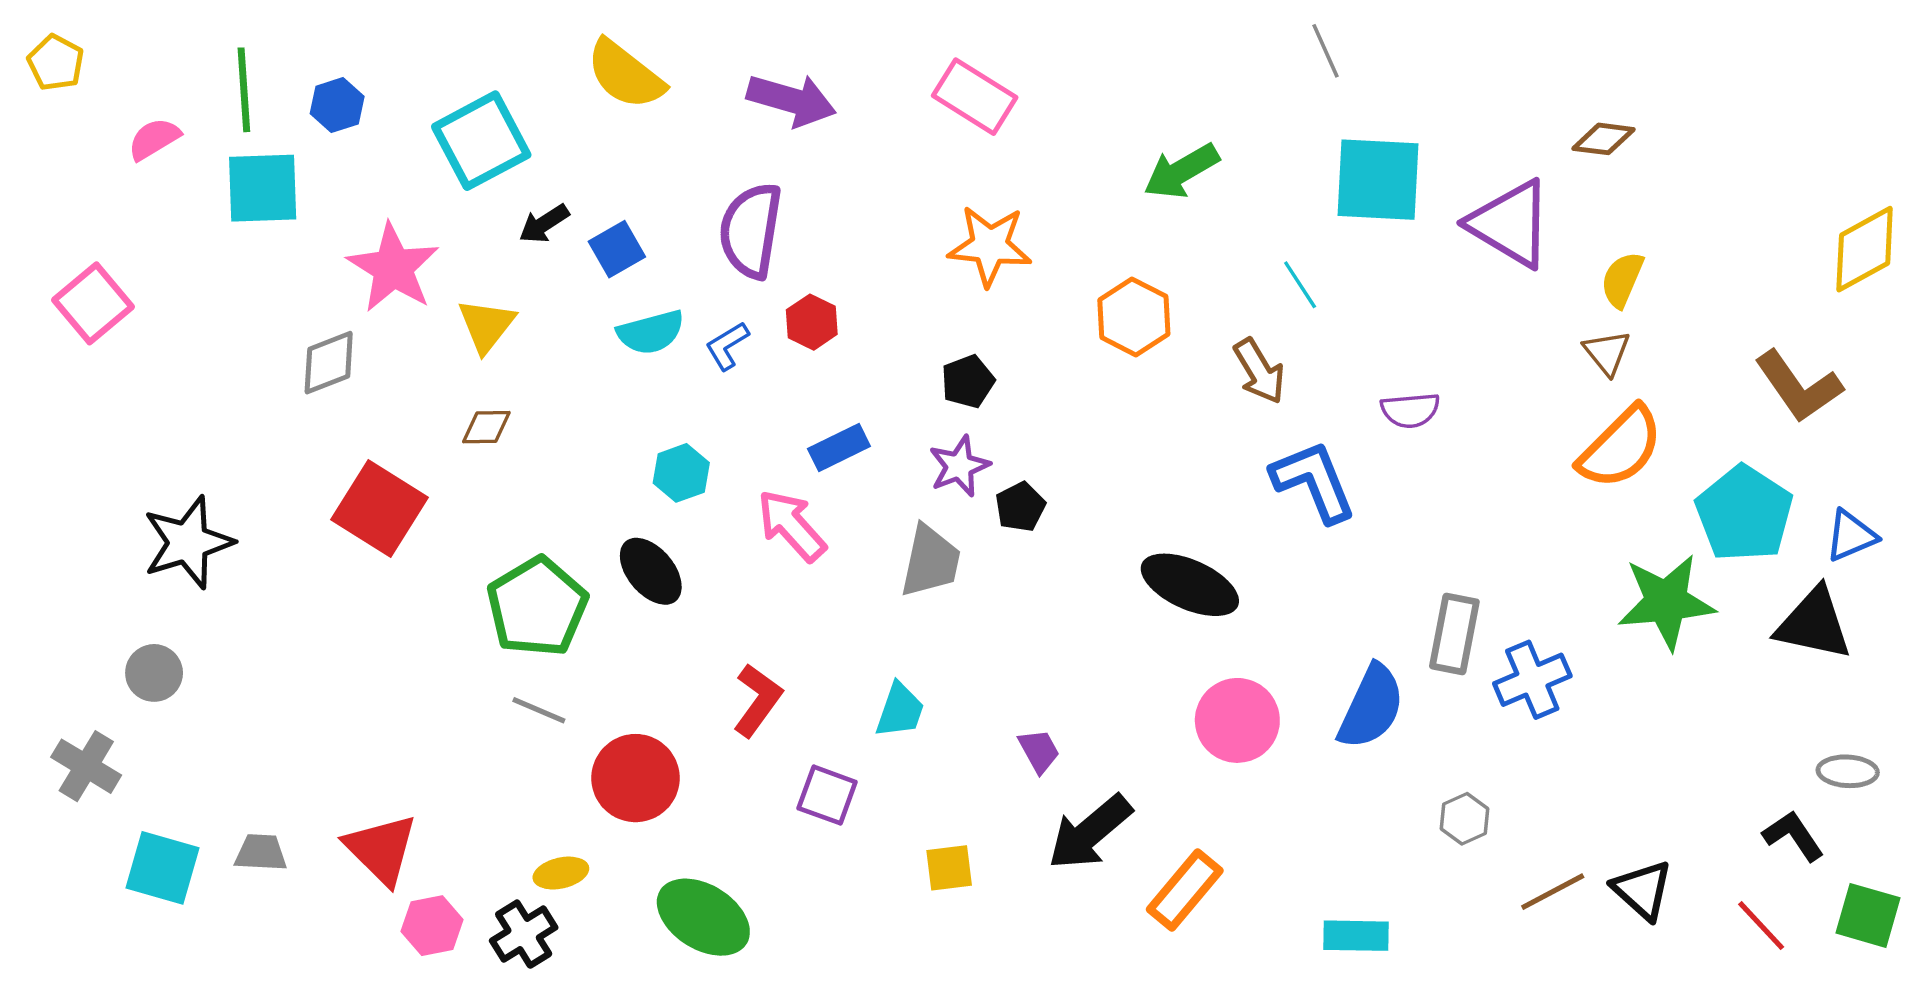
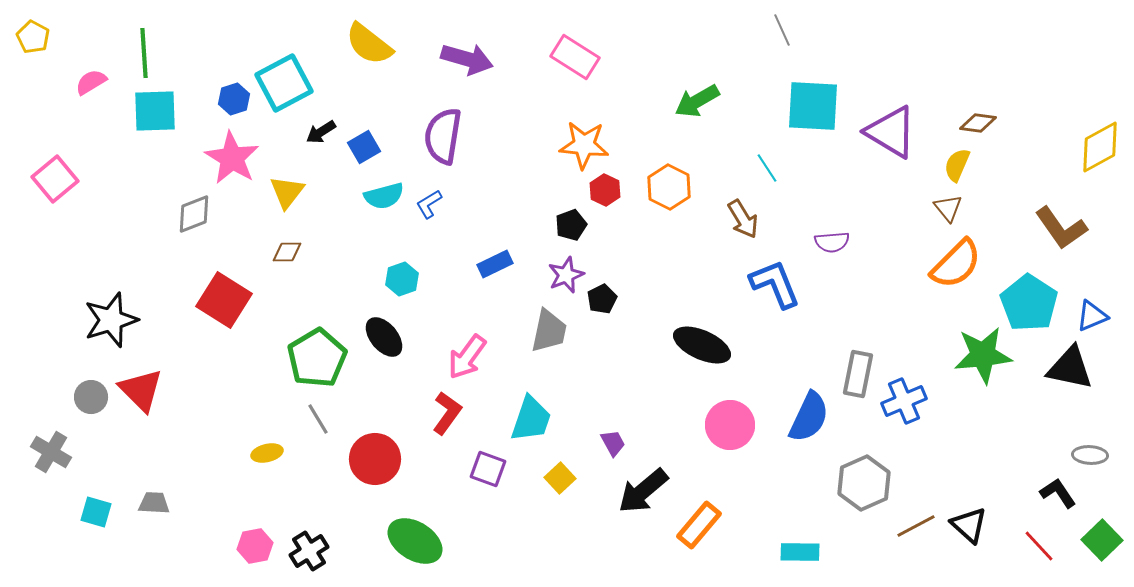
blue hexagon: (337, 105) -> (234, 99), moved
brown diamond: (1604, 139) -> (978, 123), moved
red hexagon: (812, 322) -> (605, 190), moved
pink arrow: (791, 525) -> (467, 357), moved, turned -102
gray line: (539, 710) -> (318, 419), turned 36
cyan trapezoid: (900, 710) -> (531, 419), size x1.4
gray hexagon: (1465, 819) -> (864, 483), size x1.8
red triangle: (381, 849) -> (141, 390), moved
cyan square: (163, 868) -> (96, 512), size x0.7
yellow square: (949, 868) -> (560, 478), moved, turned -36
yellow ellipse: (561, 873) -> (267, 453), moved
green square: (1868, 915) -> (1102, 540), turned 30

